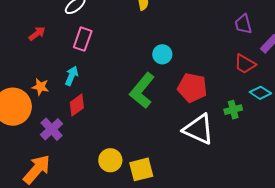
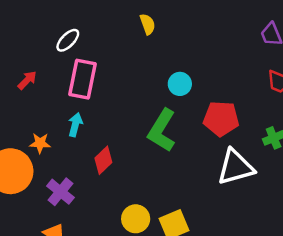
pink rectangle: (83, 39) -> (82, 79), size x1.4
red diamond: (77, 105) -> (103, 160), moved
white triangle: (199, 129) -> (236, 167), turned -32

